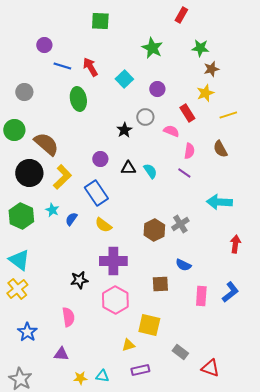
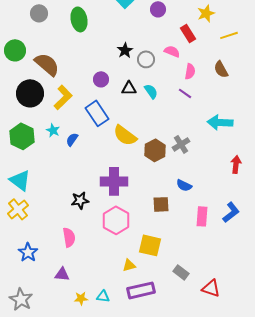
gray circle: (24, 92) -> (39, 13), moved
gray circle: (145, 117) -> (146, 59), moved
yellow semicircle: (103, 225) -> (125, 135), moved, size x1.4
purple rectangle: (140, 370) -> (141, 290), size x1.5

